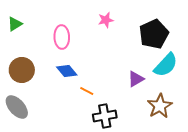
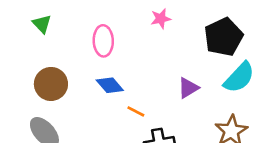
green triangle: (15, 24) -> (42, 24), turned -42
purple triangle: (136, 79) -> (188, 88), moved

